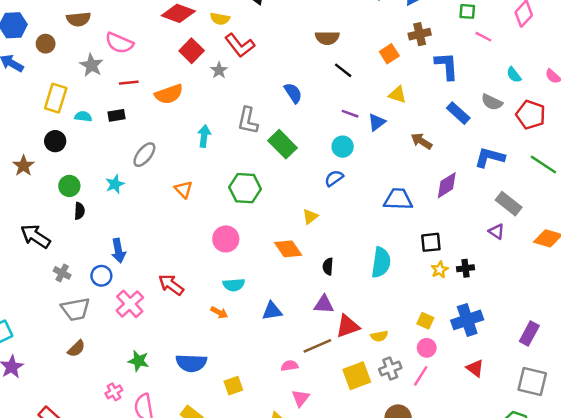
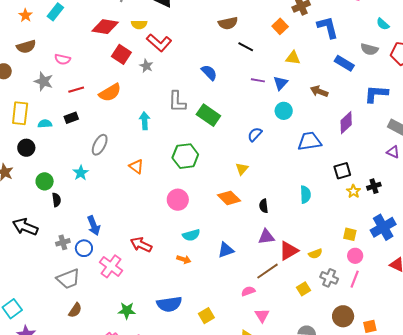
pink semicircle: (119, 43) -> (62, 59), size x0.7
cyan circle: (343, 147) -> (284, 111), moved
cyan semicircle: (381, 262) -> (305, 195), size x0.7
gray cross: (62, 273) -> (63, 242), moved, turned -32
gray cross: (390, 368) -> (329, 278), turned -36
yellow square: (357, 376) -> (304, 289), size x0.6

